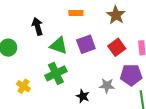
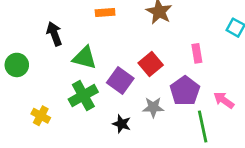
purple square: (86, 44) -> (120, 81), moved, turned -30
red square: (117, 47) -> (151, 64), moved
purple pentagon: (131, 75) -> (185, 91), turned -30

